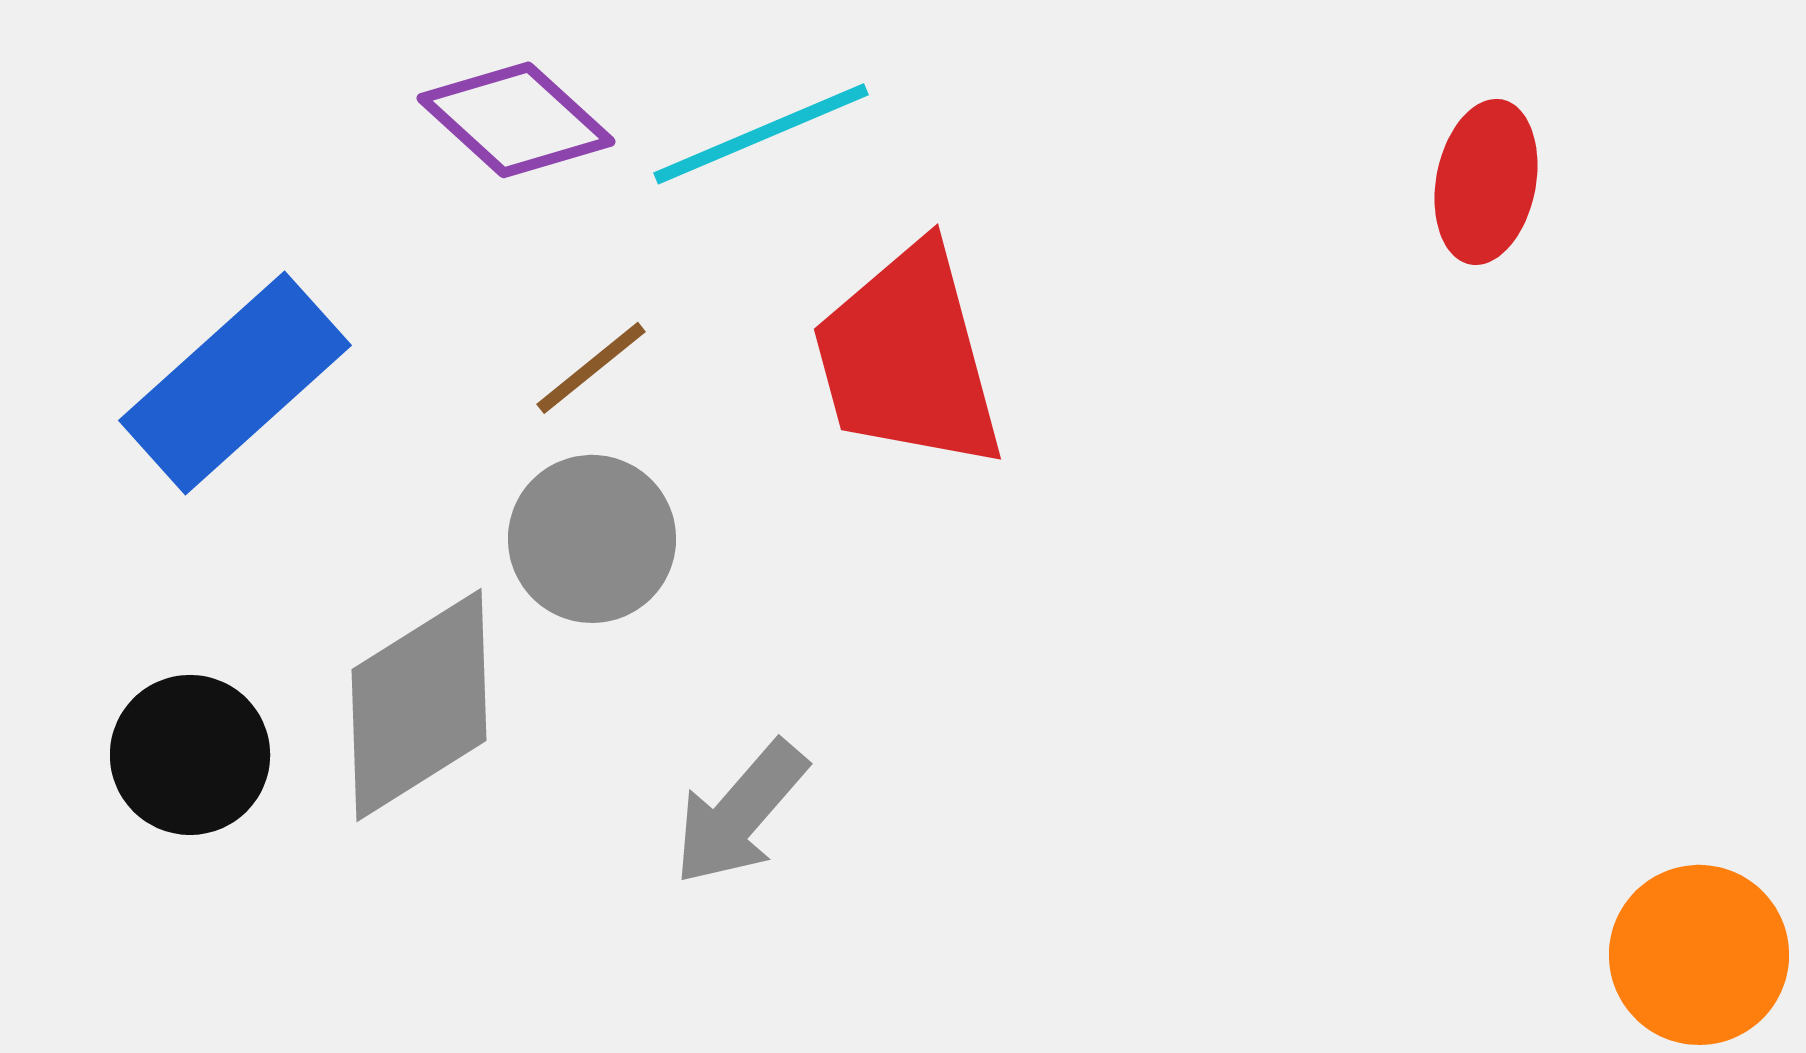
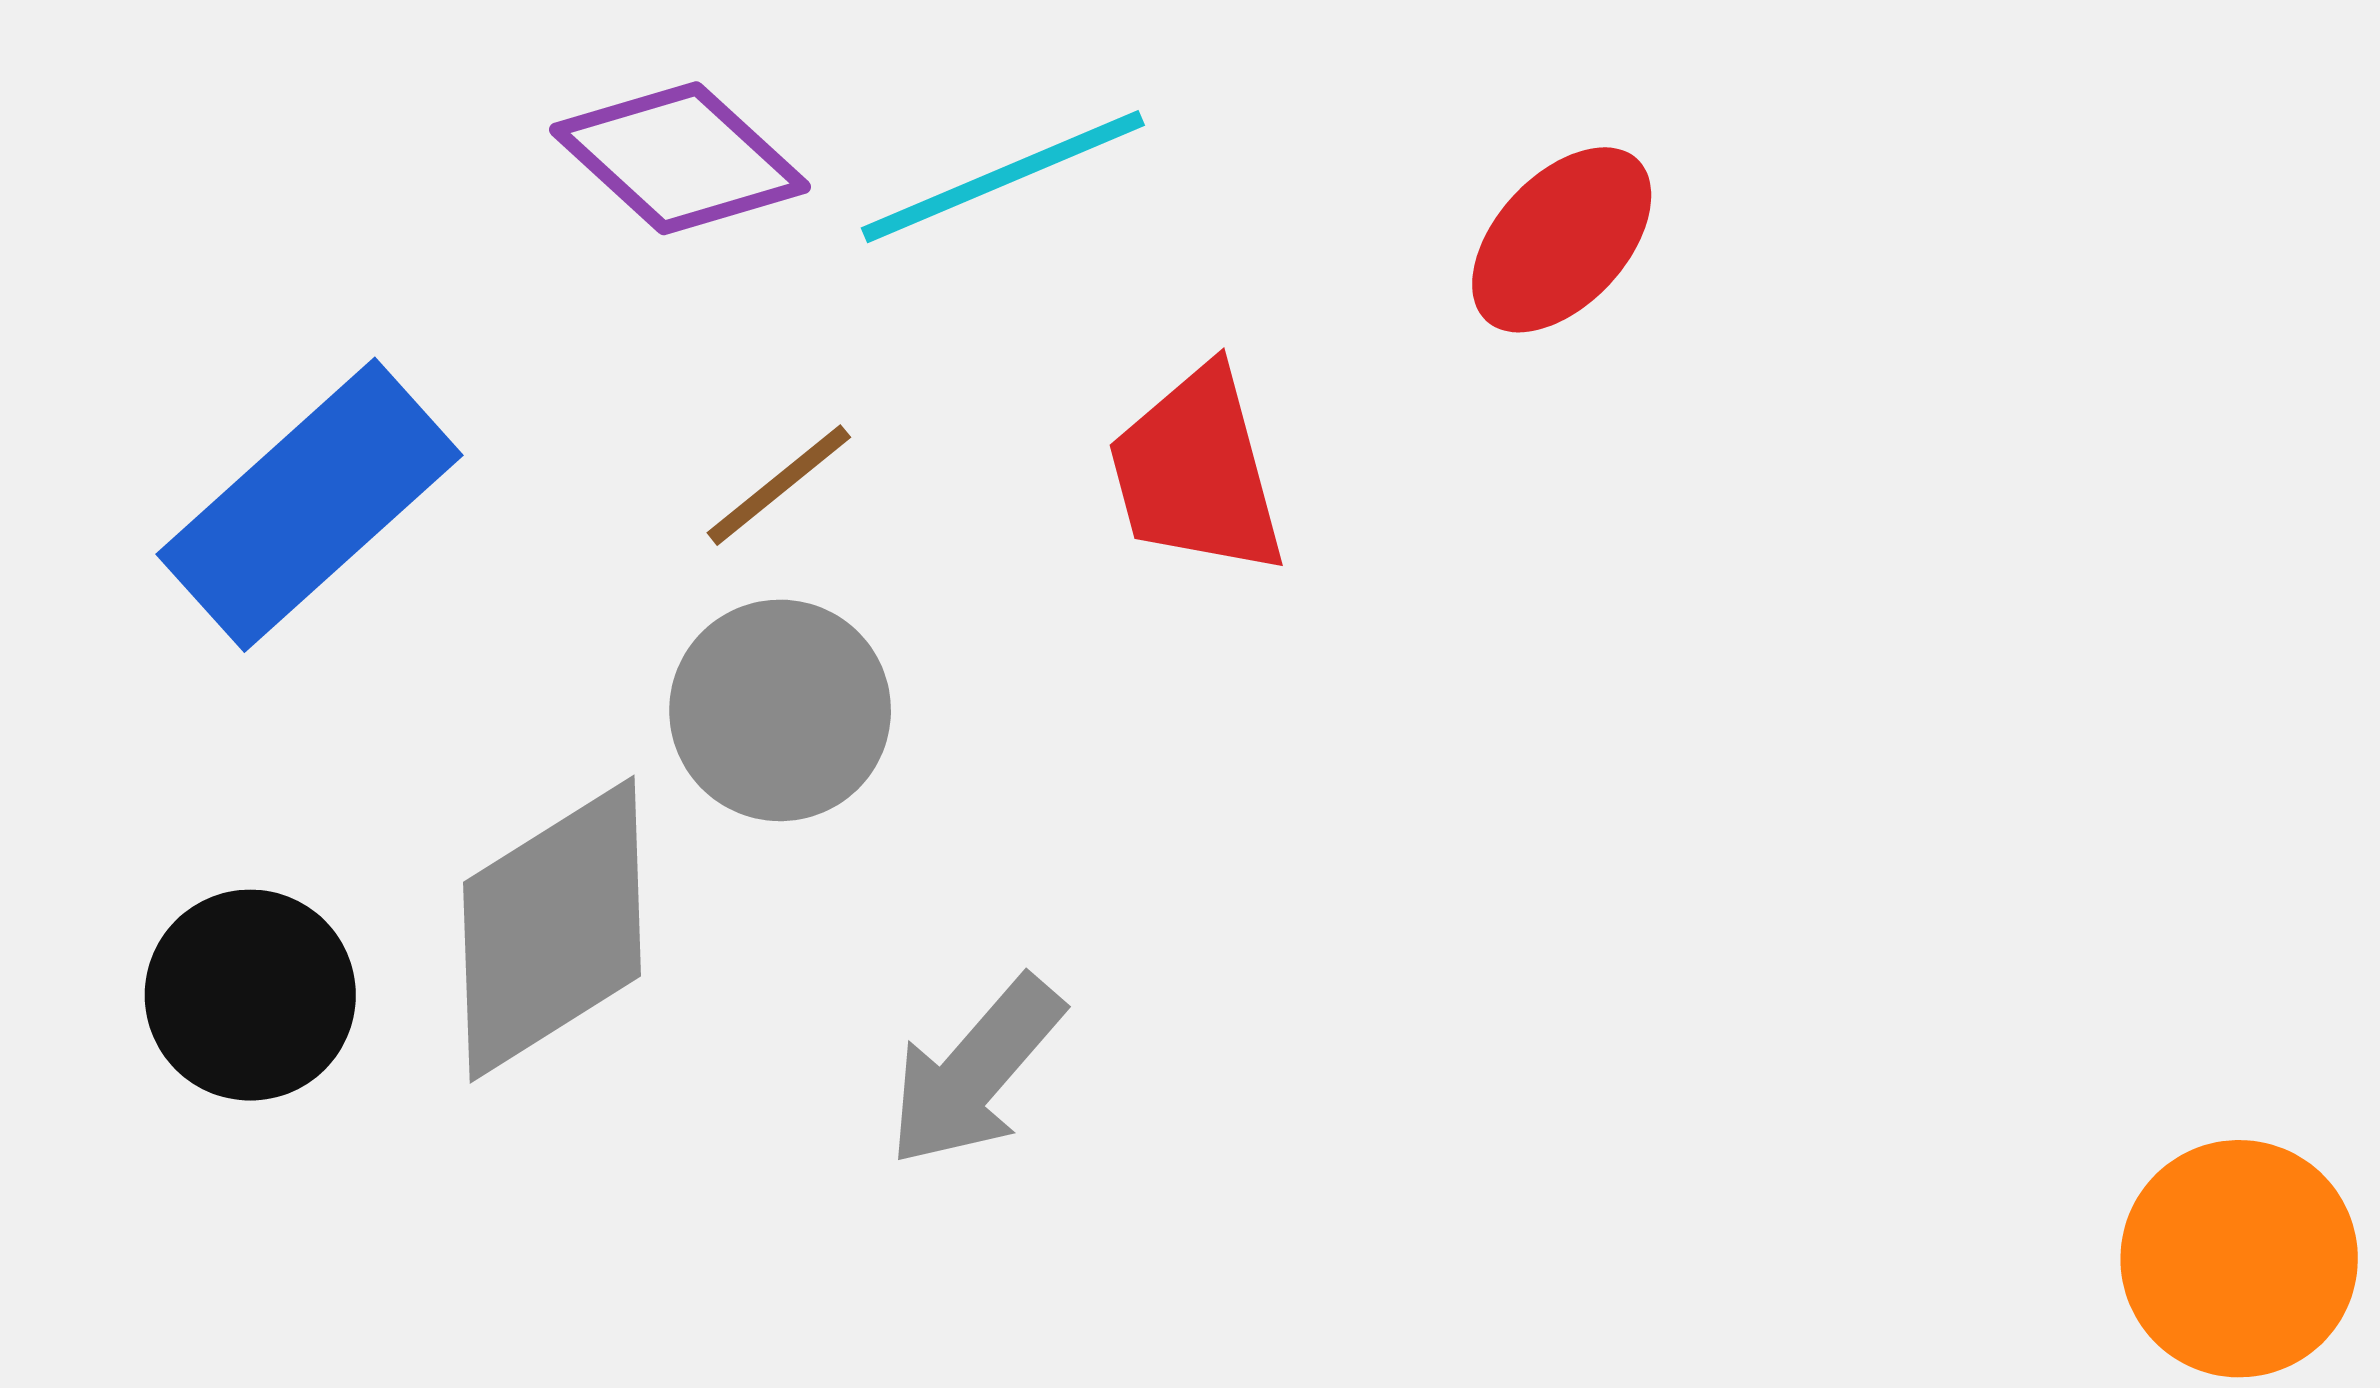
red ellipse: (1486, 182) -> (1562, 240), moved, turned 32
red trapezoid: (908, 358) -> (1197, 472), size x0.7

